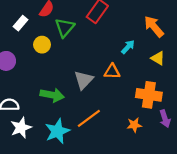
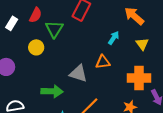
white rectangle: (21, 23) -> (12, 23), moved
yellow triangle: (158, 58) -> (142, 44), turned 32
gray triangle: (84, 80) -> (78, 74), turned -48

